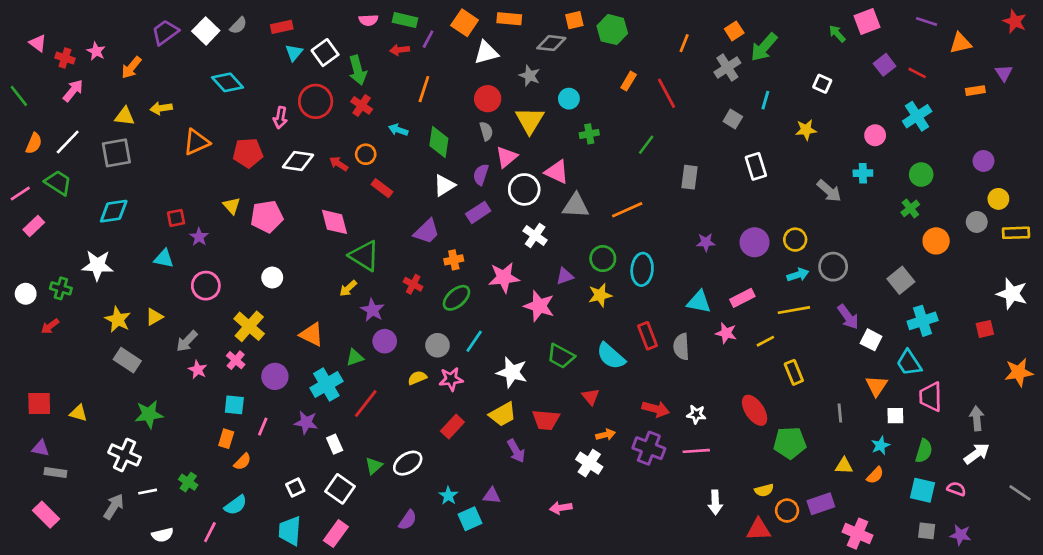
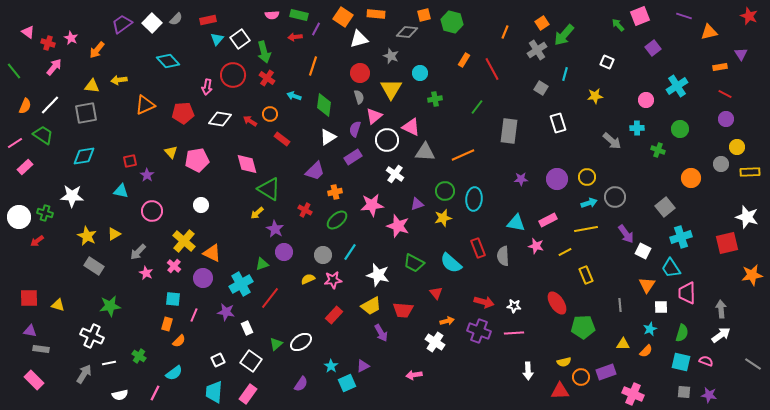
red line: (917, 73) -> (725, 94), moved
gray rectangle: (689, 177) -> (509, 131), size x1.4
green cross: (910, 208) -> (658, 150), moved, turned -32
white circle: (26, 294) -> (19, 217), size x1.5
red square: (985, 329) -> (727, 243), size x1.6
orange triangle: (312, 334) -> (212, 253), moved
purple triangle: (492, 496) -> (363, 366), turned -32

